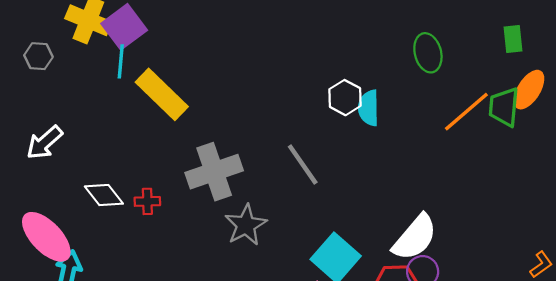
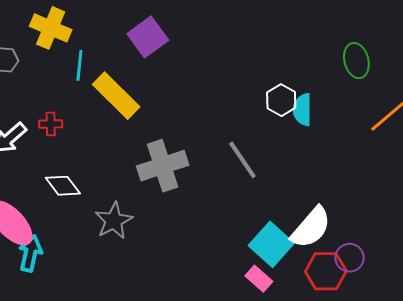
purple square: (124, 27) -> (148, 37), moved
red cross: (147, 201) -> (51, 124), moved
gray star: (246, 225) -> (114, 221), moved
white semicircle: (415, 237) -> (311, 228), moved

